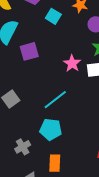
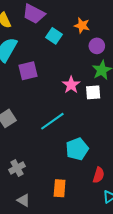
cyan pentagon: (51, 129) -> (77, 149), moved, turned -30
orange rectangle: (55, 163) -> (60, 188), moved

